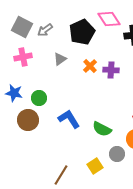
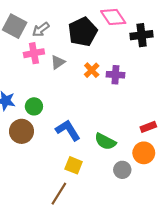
pink cross: (23, 57) -> (34, 53), moved
yellow square: (95, 166) -> (74, 165), moved, turned -35

